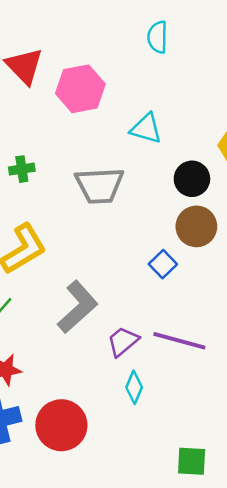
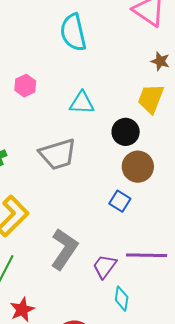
cyan semicircle: (158, 37) -> (73, 32), size x1.5
pink hexagon: (80, 89) -> (25, 86), size x0.6

